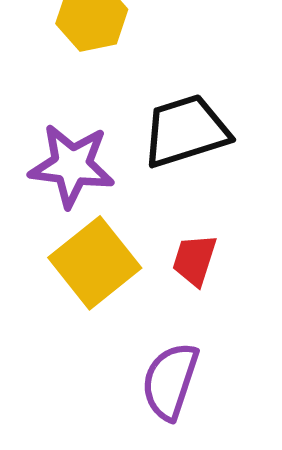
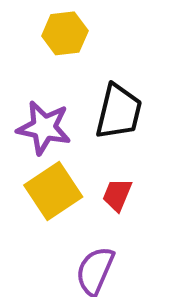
black trapezoid: (186, 131) -> (119, 112), turned 116

